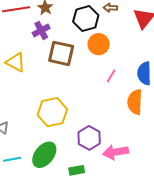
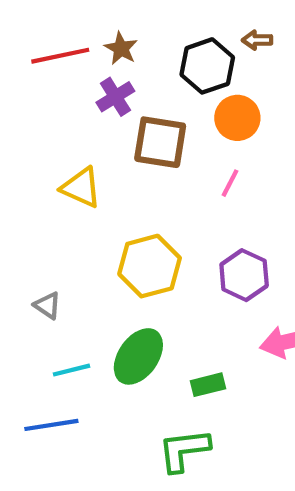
yellow triangle: (16, 62) -> (81, 187), moved
pink line: (111, 76) -> (230, 183), moved
purple hexagon: (89, 138) -> (244, 275), moved

